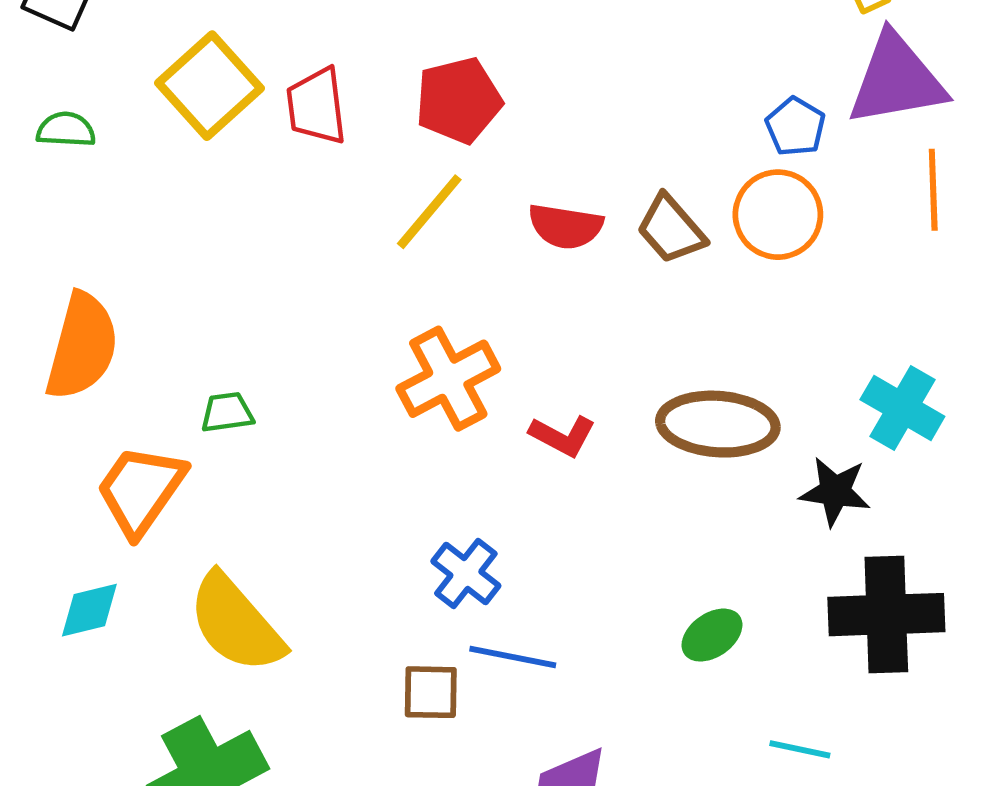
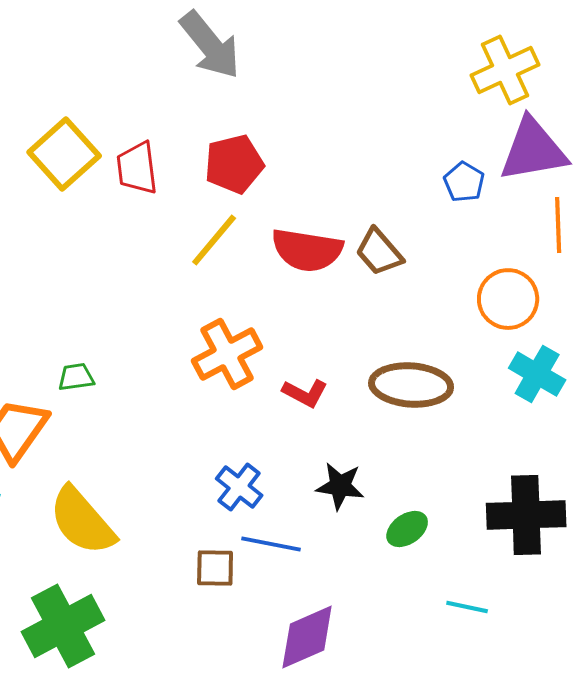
orange circle: (778, 215) -> (508, 299), moved
red semicircle: (565, 226) -> (307, 250), size x1.4
black star: (835, 491) -> (340, 486), moved

